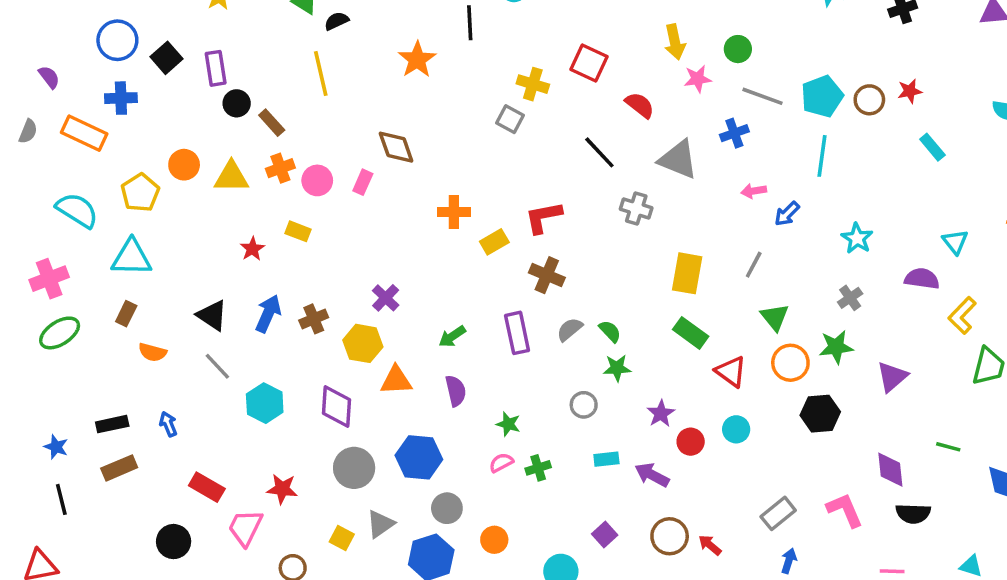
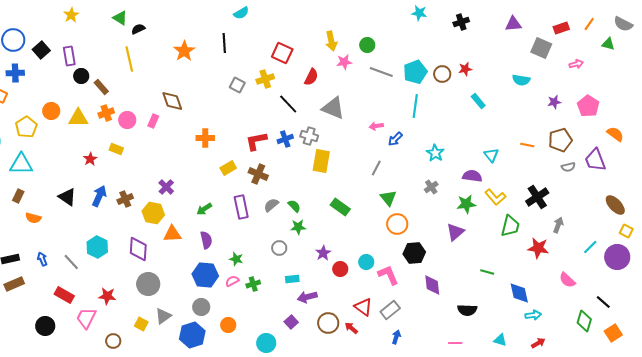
black line: (470, 23) -> (224, 43), moved
yellow cross: (533, 84) -> (265, 79), moved, turned -36
red semicircle: (640, 105) -> (311, 77), turned 78
blue cross: (734, 133) -> (285, 139), moved
yellow rectangle: (494, 242) -> (228, 168), moved
yellow rectangle: (687, 273) -> (321, 161), moved
yellow L-shape: (962, 315) -> (495, 197), turned -85
green star: (836, 347) -> (466, 204), moved
gray line: (217, 366) -> (71, 262), moved
red triangle: (731, 372) -> (363, 307), moved
blue hexagon: (419, 457) -> (205, 275), moved
purple diamond: (890, 470) -> (432, 285), moved
purple arrow: (652, 475) -> (307, 297), moved, turned -42
pink L-shape: (845, 510) -> (388, 275), moved

